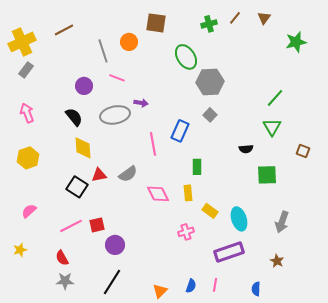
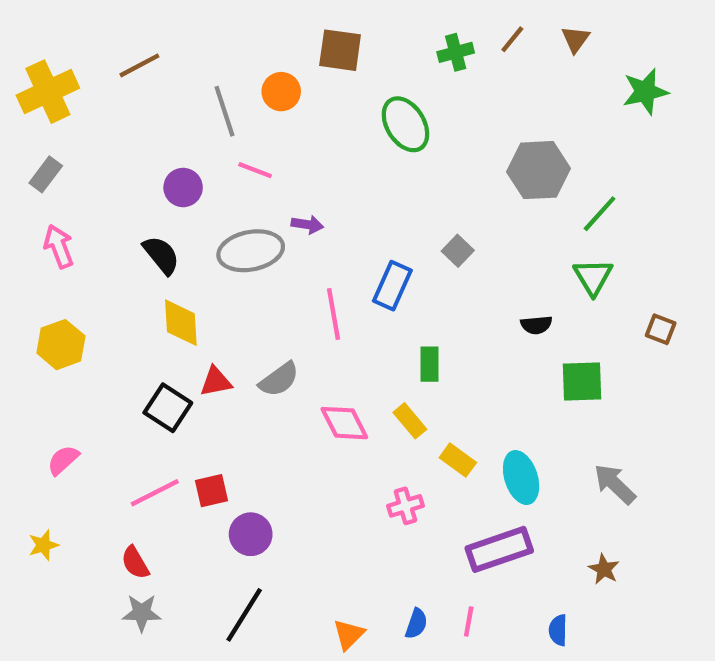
gray rectangle: (26, 70) -> (46, 174), moved
gray hexagon: (210, 82) -> (538, 170), moved
yellow rectangle: (188, 193) -> (410, 421), turned -35
gray arrow: (282, 222) -> (615, 484), turned 115

